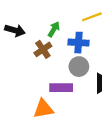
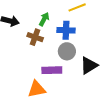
brown cross: (43, 49) -> (35, 37), turned -35

